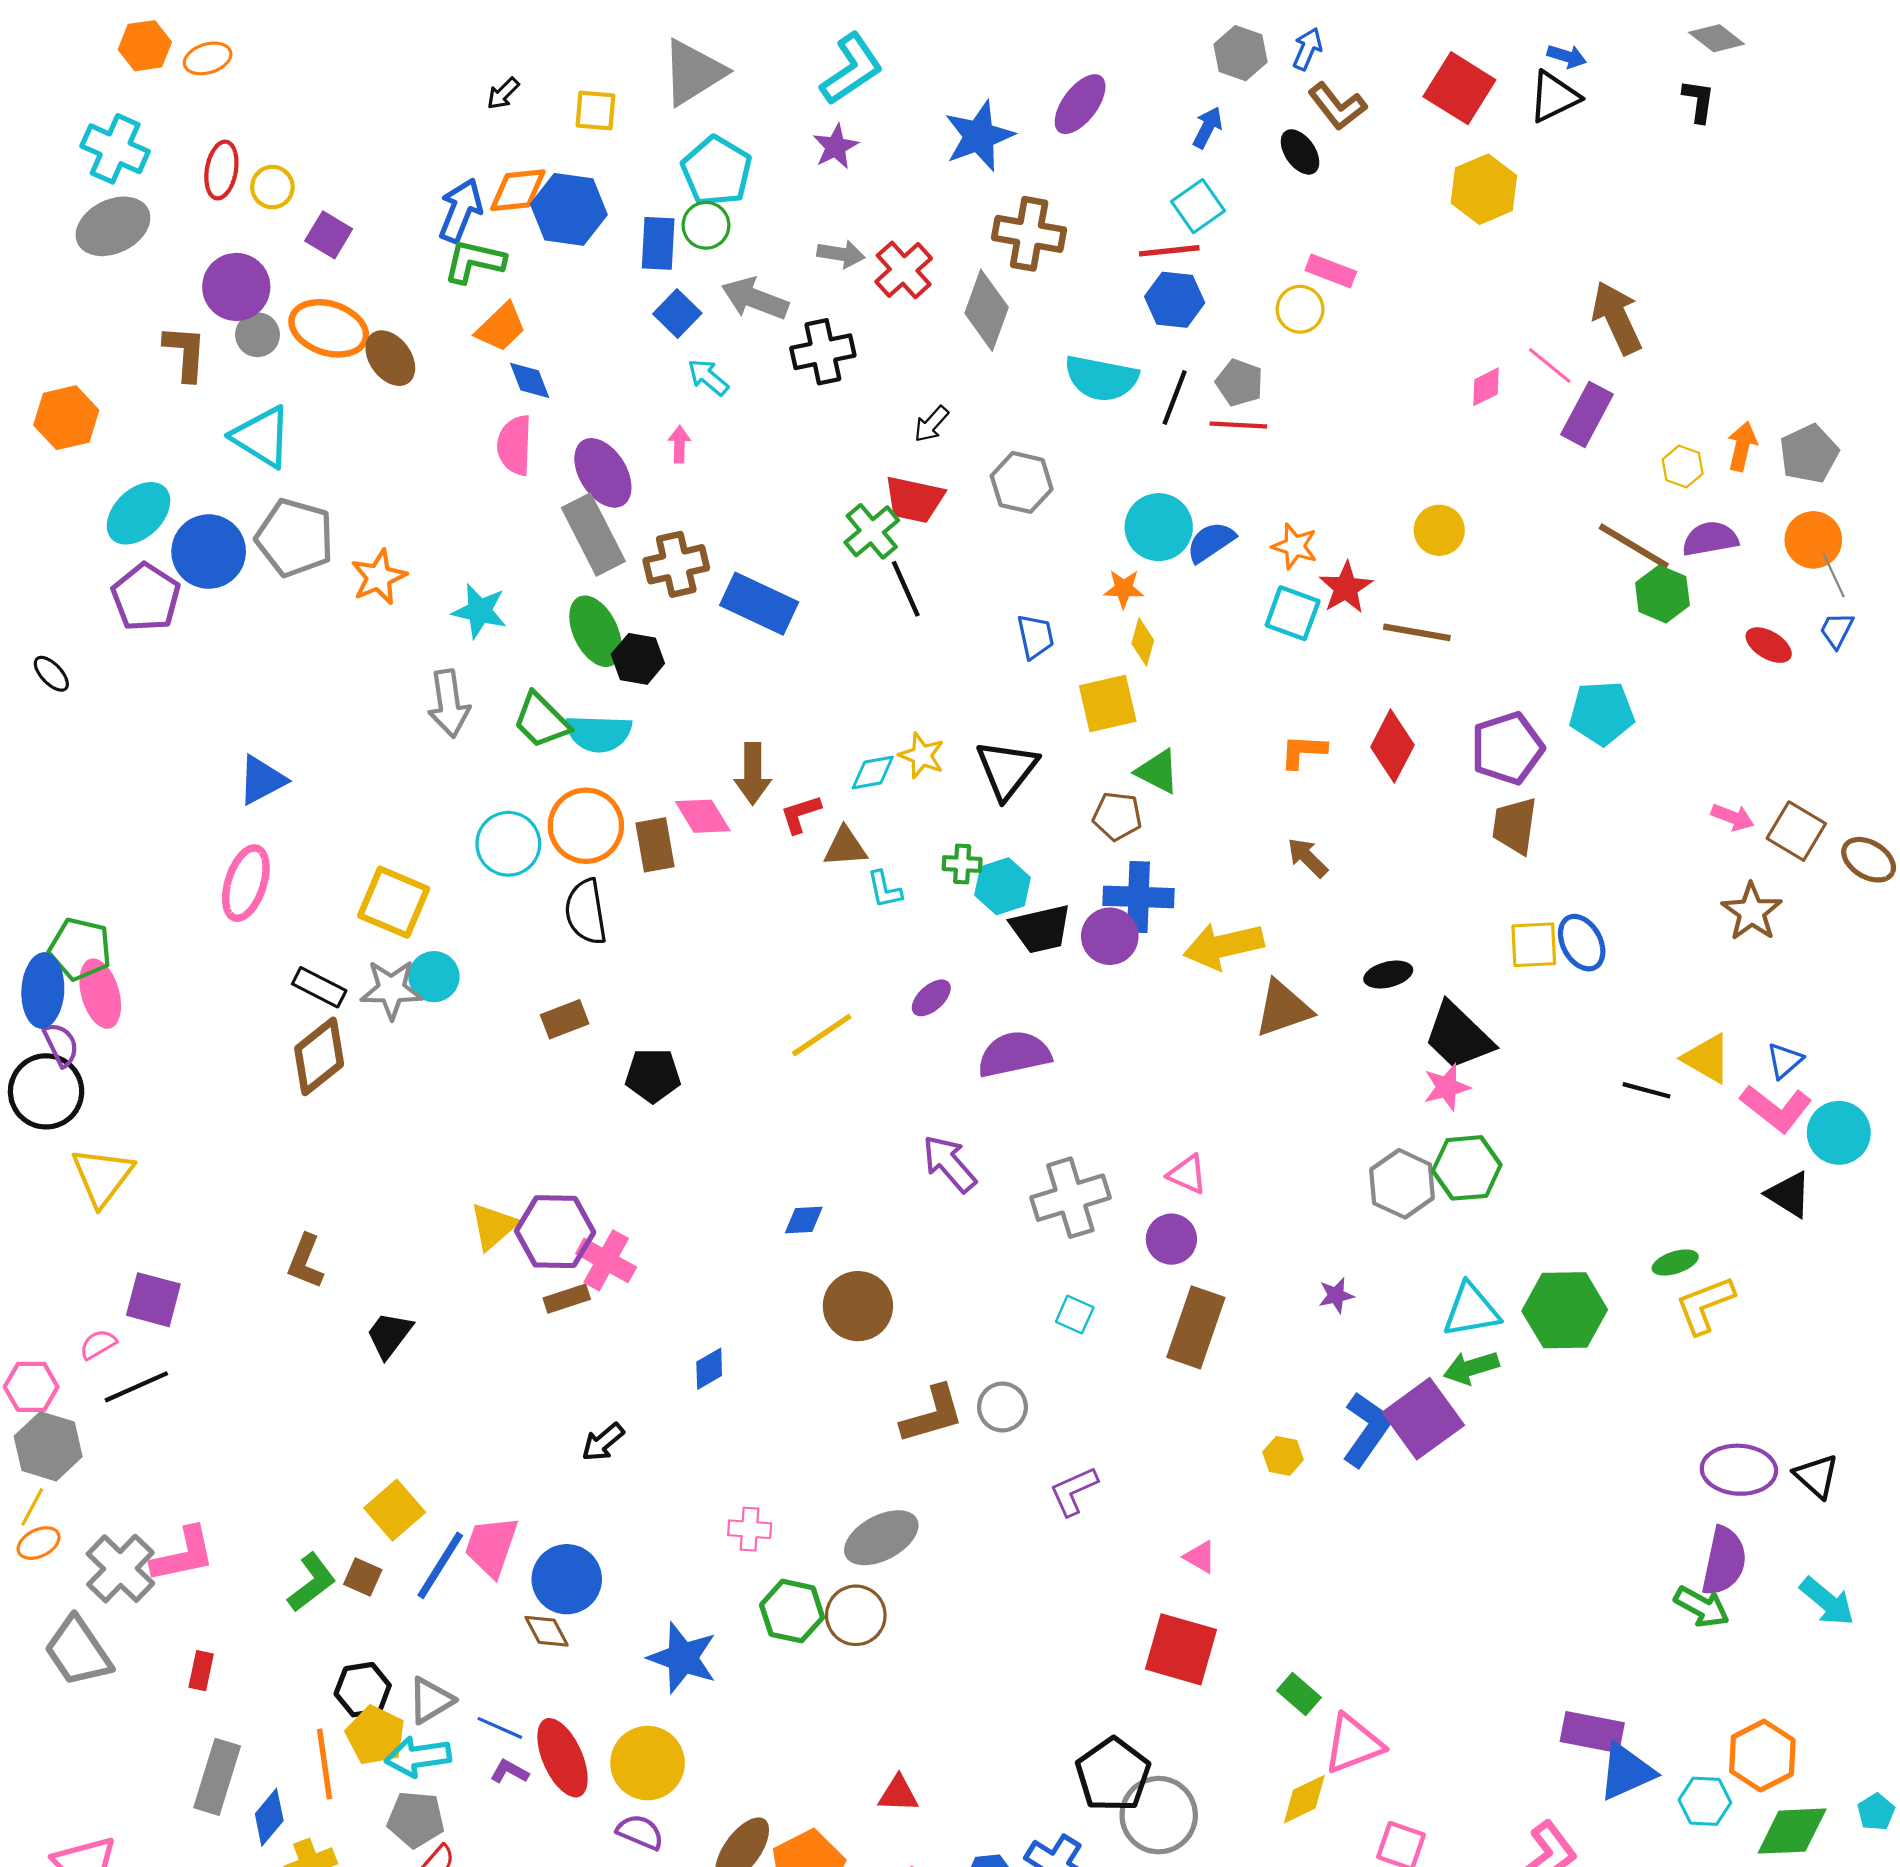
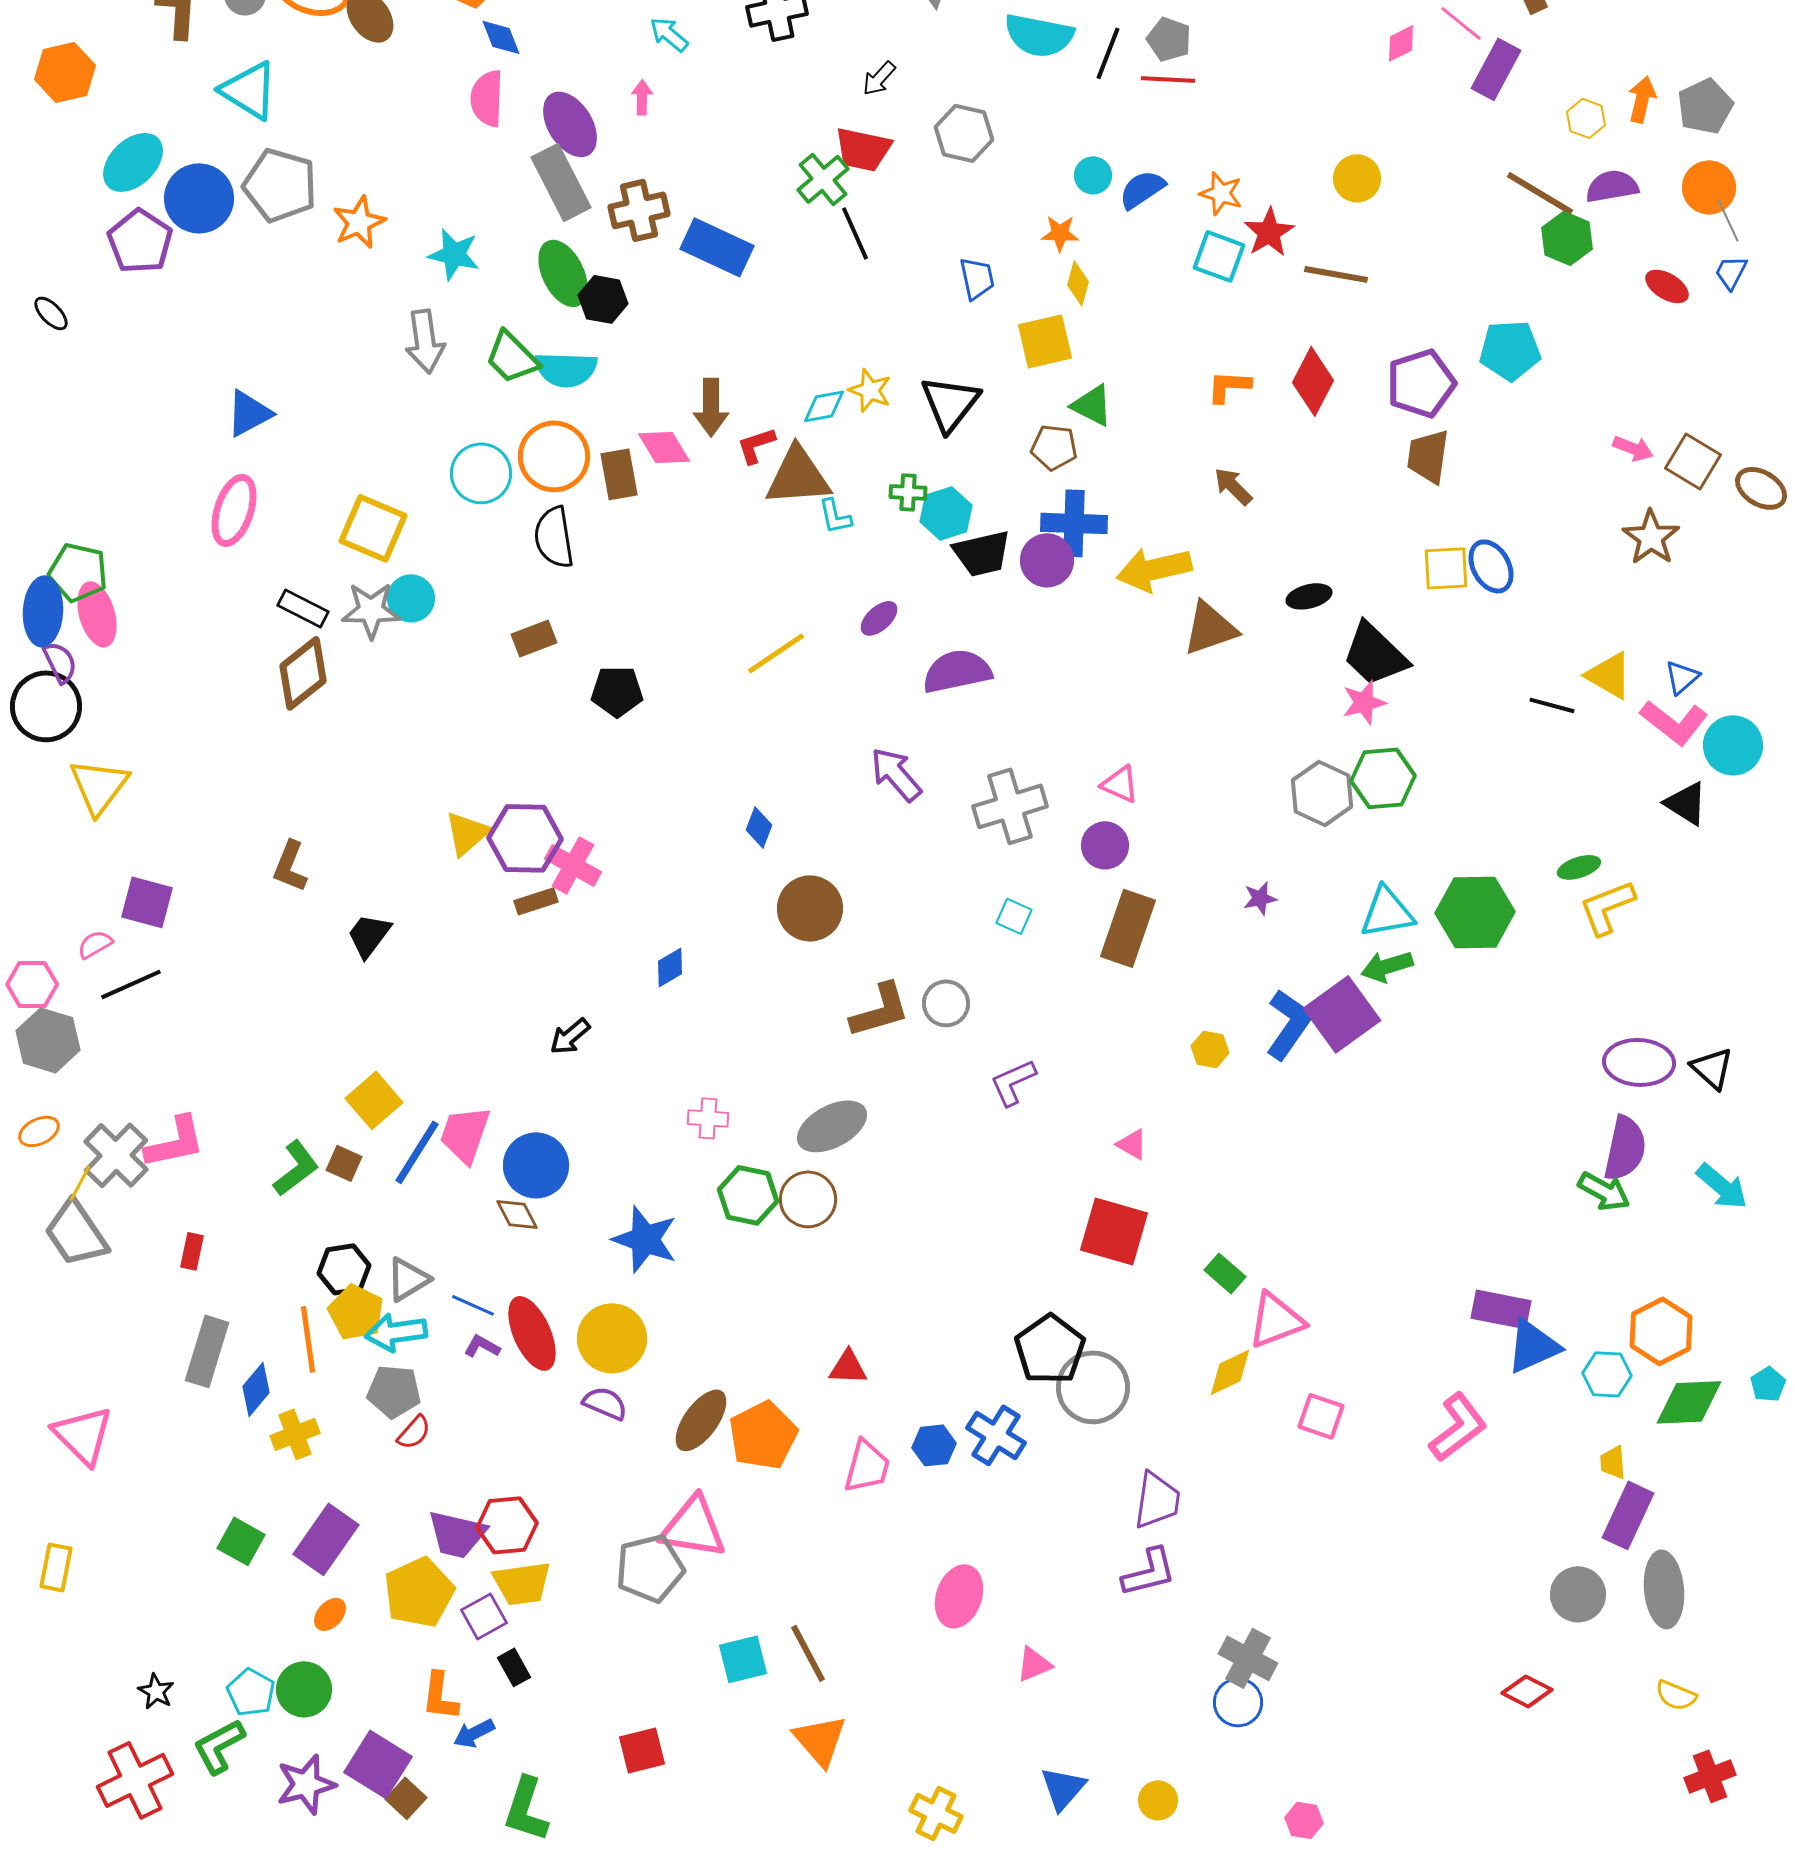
cyan circle: (1159, 527) -> (1093, 175), size x0.6
brown triangle: (845, 847) -> (798, 476), size x1.6
blue diamond: (804, 1220) -> (759, 827), turned -66
yellow line: (32, 1507) -> (80, 1183), moved

